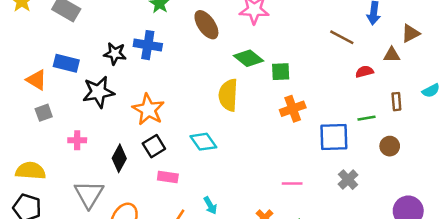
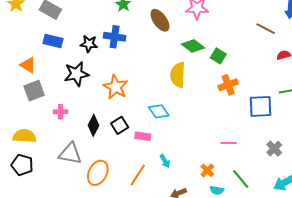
blue rectangle: (66, 63) -> (53, 41), moved
green square: (281, 72) -> (218, 56), turned 35
gray square: (44, 113) -> (34, 91), size x1.5
black square: (154, 146) -> (120, 125), moved
pink rectangle: (168, 177) -> (143, 136), moved
gray cross: (348, 180) -> (274, 149), moved
gray triangle: (89, 194) -> (70, 154), turned -50

